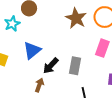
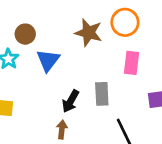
blue triangle: (32, 50) -> (48, 60), moved

